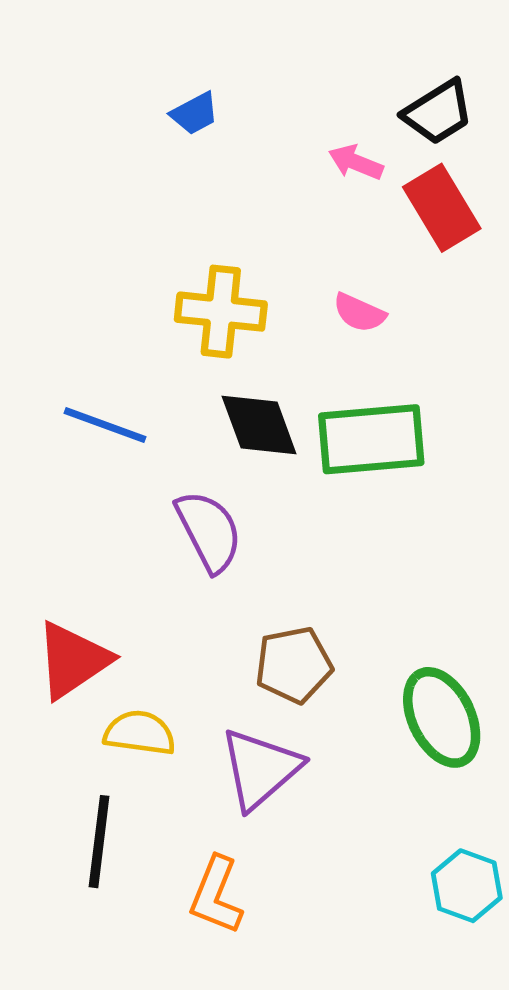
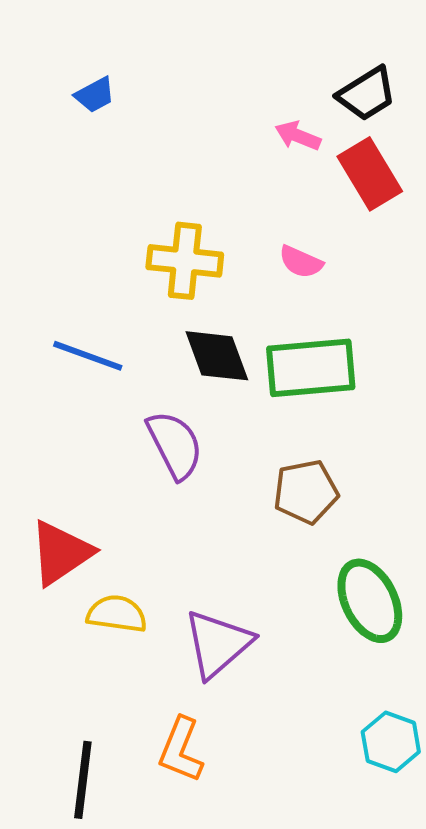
blue trapezoid: (195, 113) -> (95, 95), moved
brown pentagon: (294, 665) -> (306, 492), moved
black line: (99, 842) -> (83, 780), moved

